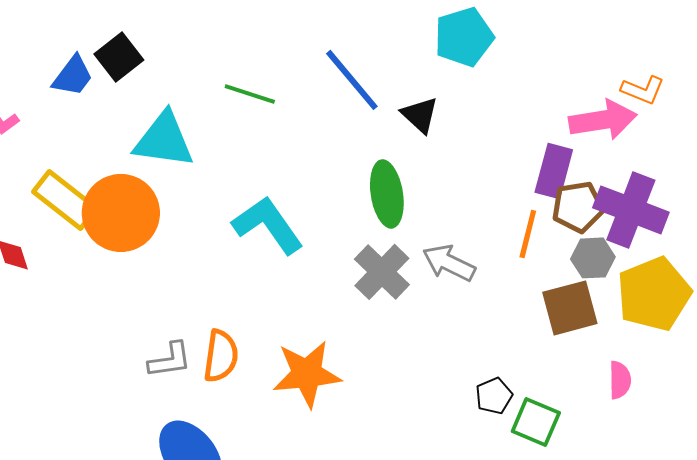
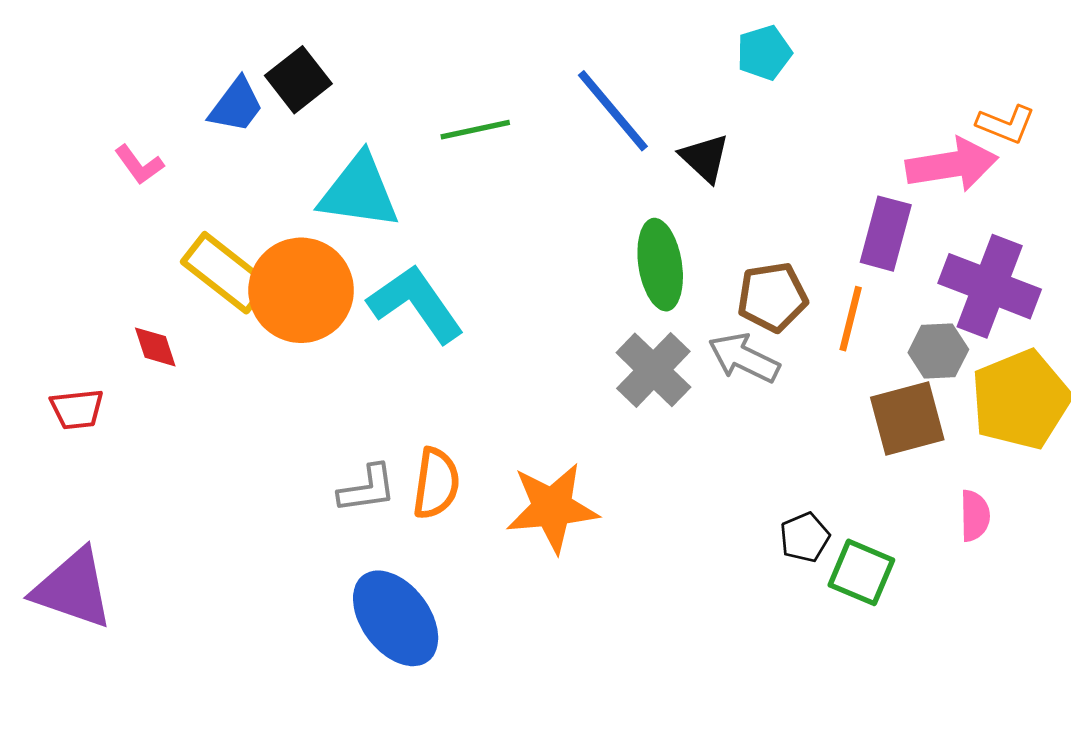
cyan pentagon: (464, 37) -> (764, 53), size x0.7
green line: (250, 94) -> (475, 130), turned -30
brown pentagon: (578, 207) -> (772, 297), moved
cyan L-shape: (268, 225) -> (416, 304), moved

